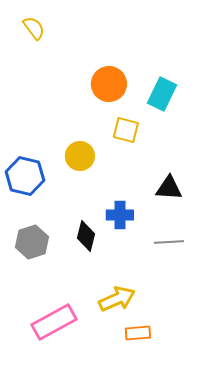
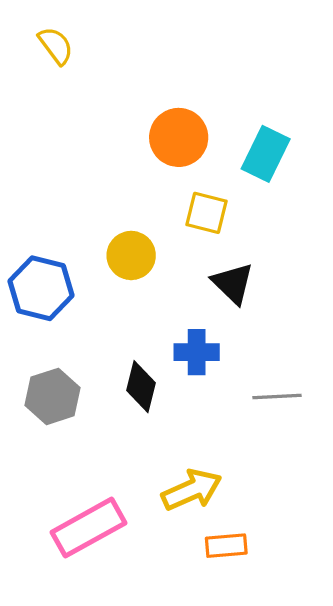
black triangle: (169, 188) -> (233, 283), moved, turned 40

